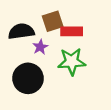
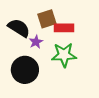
black semicircle: (21, 31) -> (19, 28), turned 40

